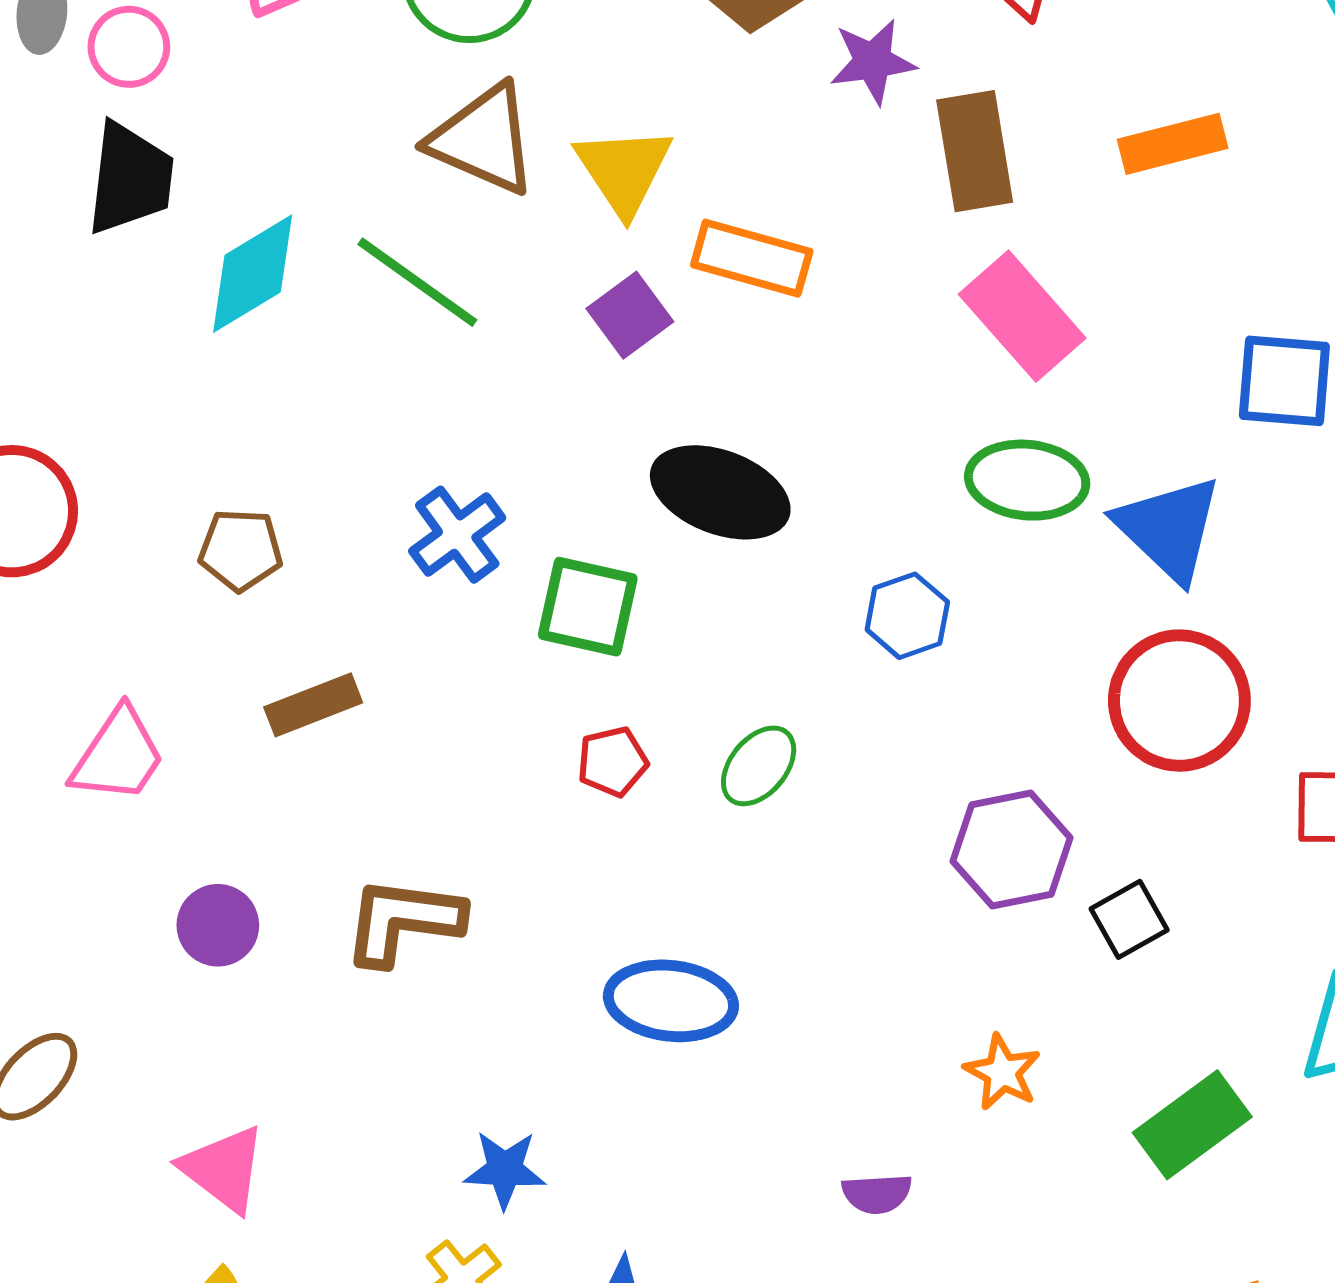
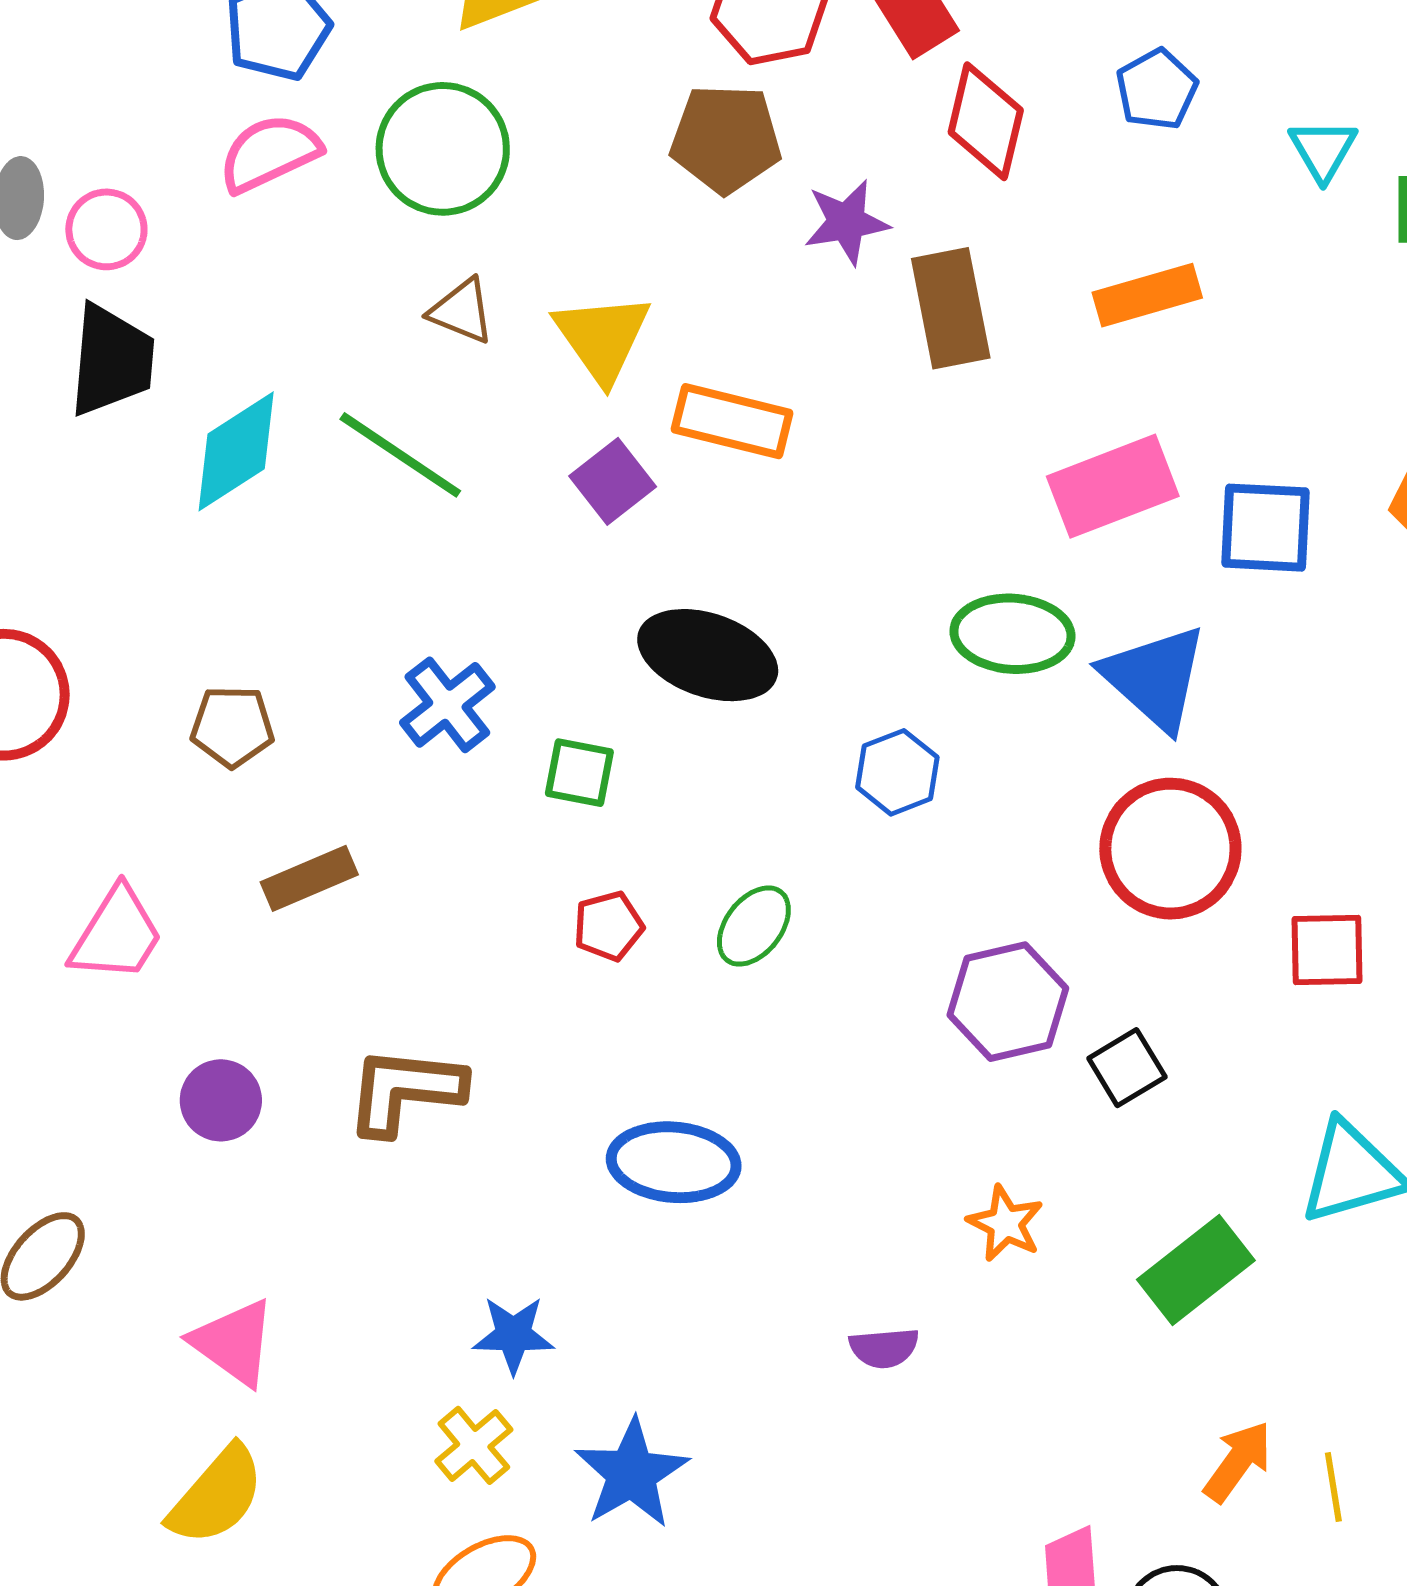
brown triangle: (483, 139) -> (462, 311), size x0.6
pink rectangle: (1022, 316) -> (1113, 486), moved, turned -68
green square: (588, 607) -> (579, 773), size x0.7

